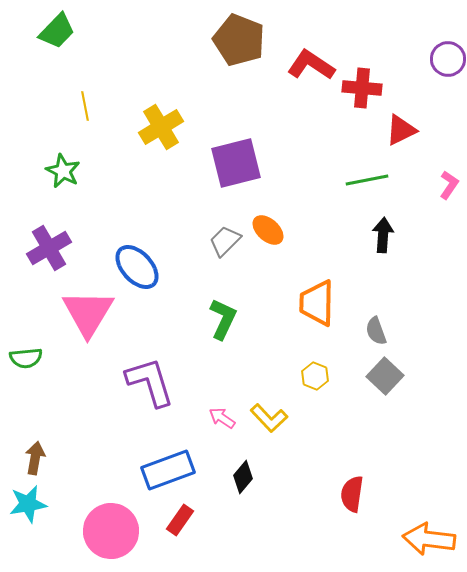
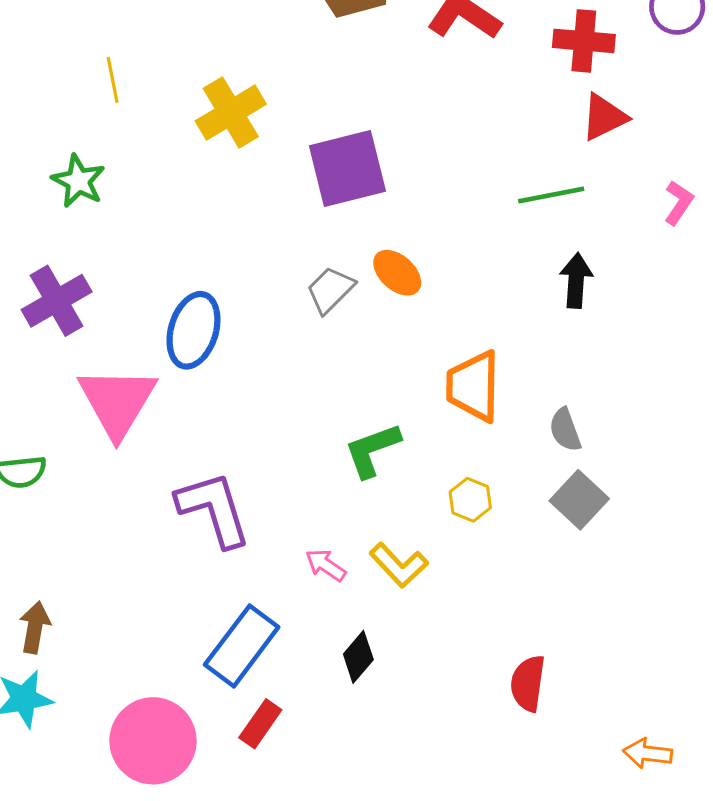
red cross: (362, 88) -> (584, 41), moved
blue ellipse: (137, 267) -> (193, 330), turned 60
green L-shape: (223, 319) -> (372, 450), moved, turned -135
blue rectangle: (168, 470) -> (242, 646), turned -33
orange arrow: (429, 539) -> (648, 753), size x0.6

